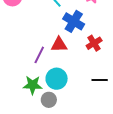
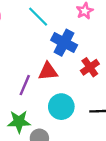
cyan circle: (57, 79) -> (61, 107), moved

